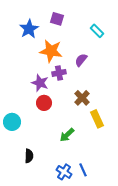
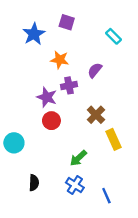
orange star: (51, 51) -> (60, 60), size x0.7
blue line: (83, 170) -> (106, 196), moved
blue cross: (64, 172) -> (75, 185), moved

